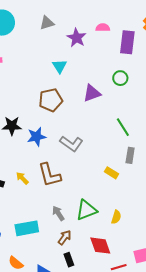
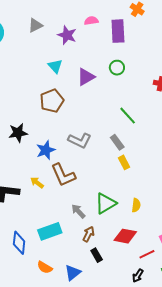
purple triangle: (92, 93) -> (86, 77), moved
blue star: (37, 137) -> (46, 150), moved
gray rectangle: (130, 155) -> (117, 142), moved, turned -35
yellow rectangle: (111, 173) -> (124, 162), turned 40
red diamond: (100, 246) -> (125, 236), turned -50

